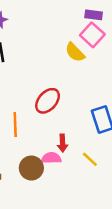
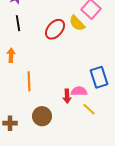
red ellipse: (48, 101) -> (55, 29), moved
pink semicircle: (51, 158) -> (79, 91), moved

